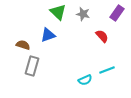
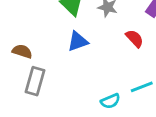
blue triangle: (48, 35) -> (78, 41), moved

